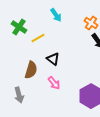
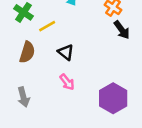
brown semicircle: (31, 70) -> (27, 52), moved

